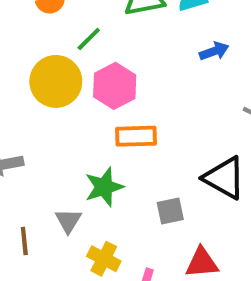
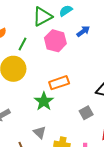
pink hexagon: (115, 86) -> (55, 41), moved
green star: (104, 187) -> (44, 101), moved

